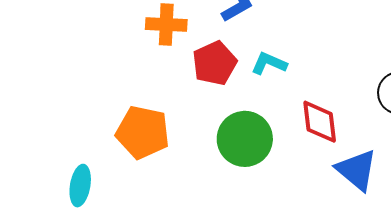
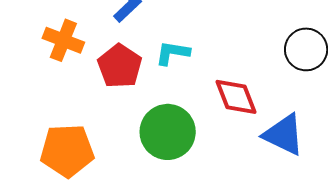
orange cross: (166, 24) -> (63, 40), turned 33

